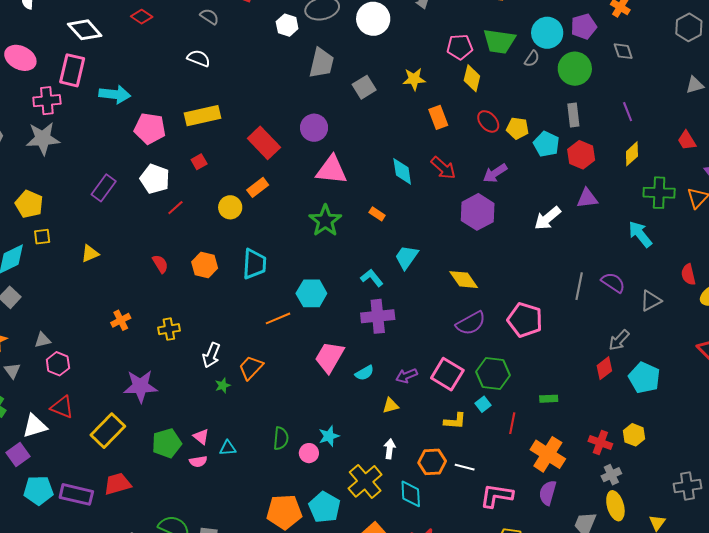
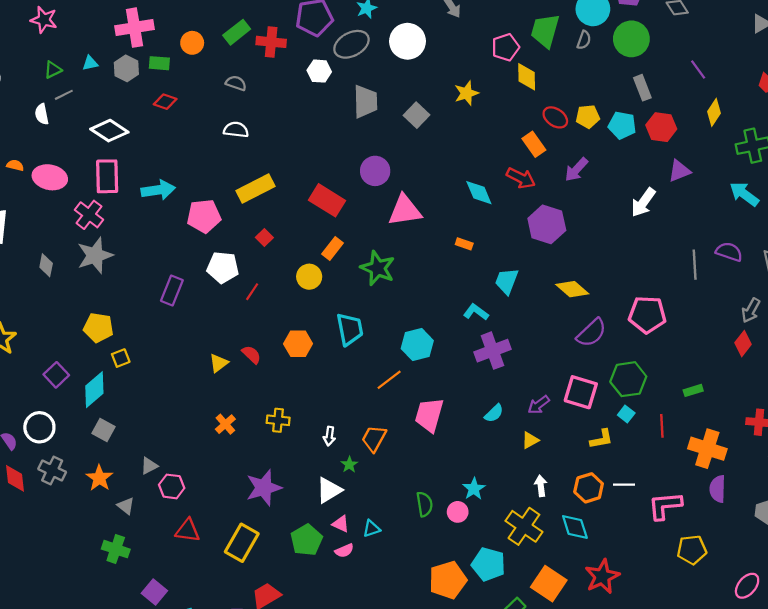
green trapezoid: (499, 41) -> (545, 31), turned 112
pink cross: (47, 101) -> (89, 215), turned -32
orange rectangle: (438, 117) -> (534, 144), moved
purple hexagon: (478, 212) -> (547, 224), moved
green star: (325, 221) -> (378, 268), moved
yellow triangle: (90, 253) -> (219, 363), moved
yellow cross: (169, 329) -> (278, 420), turned 30
white arrow: (211, 355) -> (329, 436), size x0.7
pink trapezoid: (330, 357) -> (429, 415), moved
white triangle: (35, 426) -> (329, 490), moved

